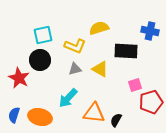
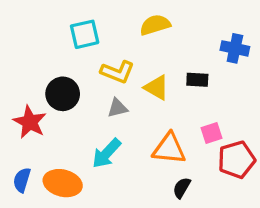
yellow semicircle: (99, 28) -> (155, 25), moved
cyan square: (43, 35) -> (85, 34), moved
black rectangle: (126, 51) -> (197, 80), size x0.6
yellow triangle: (100, 69) -> (157, 88), moved
orange triangle: (94, 113) -> (169, 149), moved

